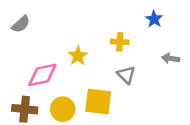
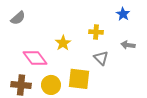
gray arrow: (171, 58) -> (128, 45), moved
pink diamond: (42, 75) -> (35, 58), turned 65

